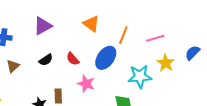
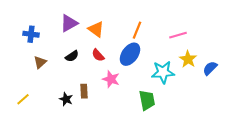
orange triangle: (91, 24) -> (96, 29), moved
orange line: (123, 35) -> (137, 30), moved
blue semicircle: (192, 53) -> (210, 68), moved

